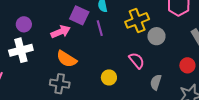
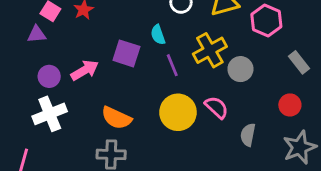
purple line: (100, 28) -> (172, 65), moved
pink arrow: (61, 32) -> (85, 70), moved
yellow circle: (109, 77) -> (178, 112), moved, size x1.6

